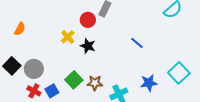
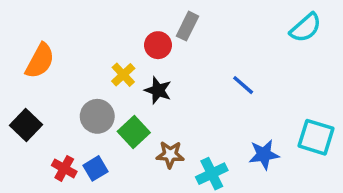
orange semicircle: (20, 29) -> (40, 61), size x1.5
gray circle: (34, 69) -> (97, 116), moved
cyan square: (179, 73) -> (316, 137), turned -30
green square: (74, 80) -> (134, 132), moved

